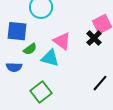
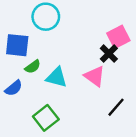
pink triangle: (62, 41) -> (95, 76), moved
blue semicircle: (14, 67) -> (14, 88), turned -42

